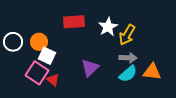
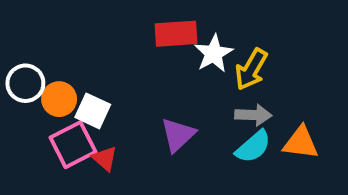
red rectangle: (74, 22) -> (176, 34), moved
orange circle: (39, 42) -> (59, 99), moved
pink square: (37, 73) -> (73, 145), turned 30

